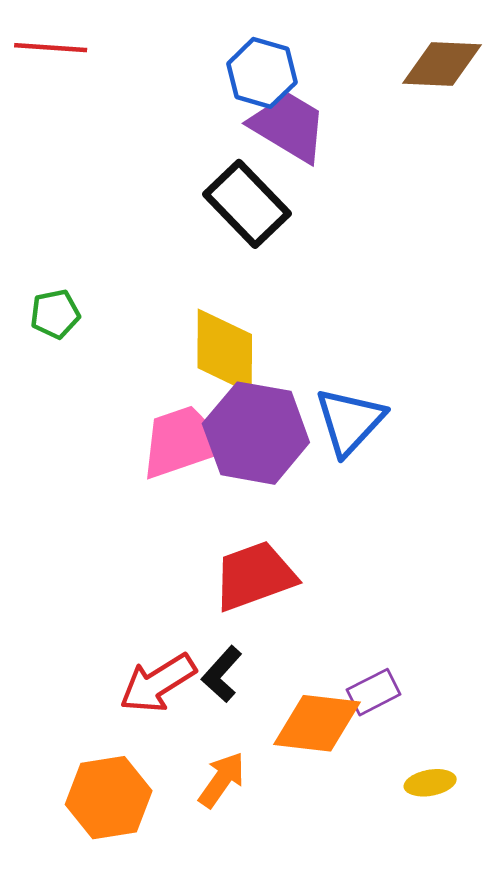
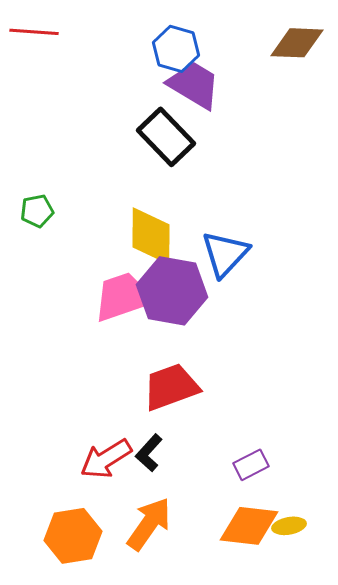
blue triangle: (350, 421) -> (225, 254), moved
orange diamond: (317, 723) -> (249, 526), moved
orange arrow: (222, 780) -> (149, 524), size x1.4

